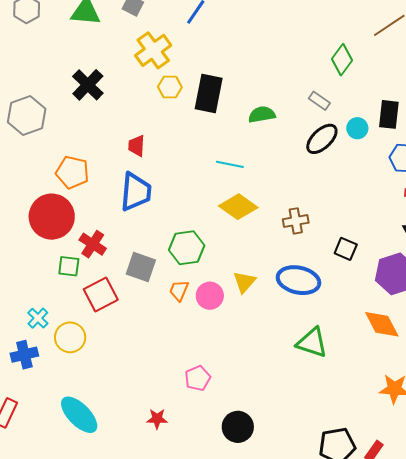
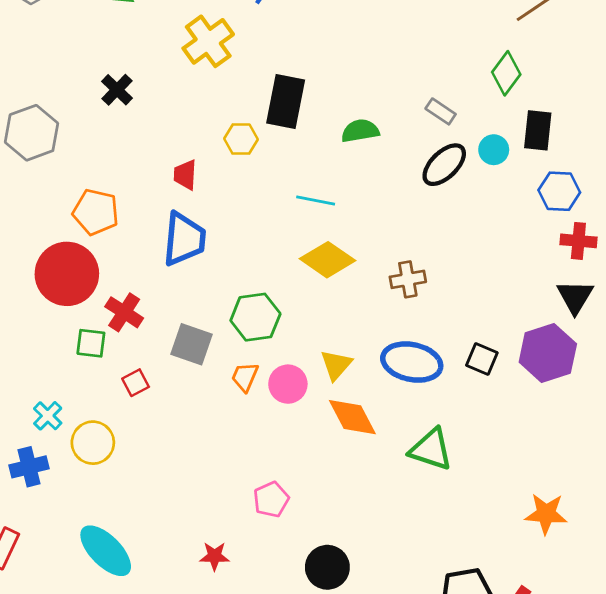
green diamond: (342, 60) -> (506, 73), moved
black cross: (88, 85) -> (117, 90), size x0.7
yellow hexagon: (170, 87) -> (241, 139), moved
black square: (346, 249) -> (482, 359), moved
red square: (101, 295) -> (136, 383), size x0.6
orange diamond: (382, 324) -> (352, 417), moved

